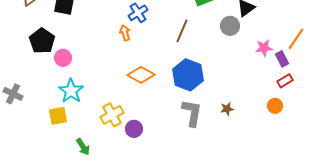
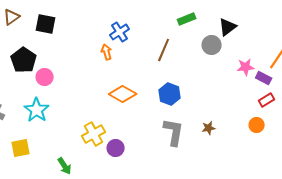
purple rectangle: (282, 59) -> (264, 78), turned -35
blue hexagon: (188, 75) -> (170, 94), size x0.7
cyan star: (71, 91) -> (37, 110), moved
yellow square: (58, 116) -> (21, 148), moved

